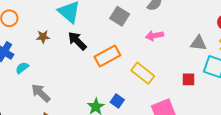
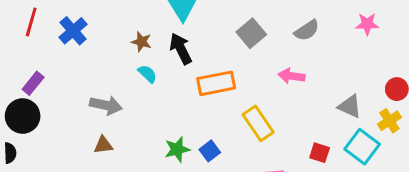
brown star: (43, 37) -> (142, 42), moved
cyan semicircle: (22, 68) -> (147, 74), moved, turned 64
gray arrow: (41, 93) -> (106, 105), turned 130

